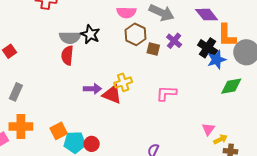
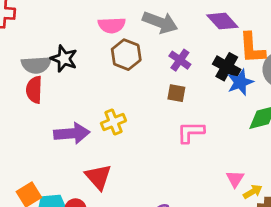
brown square: (153, 49) -> (176, 93), moved
purple arrow: (92, 89) -> (72, 133), size x1.4
pink L-shape: (166, 93) -> (191, 132), moved
red triangle: (112, 94) -> (98, 177), moved, turned 30

